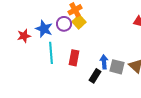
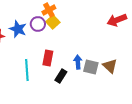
cyan line: (51, 53) -> (27, 70), moved
black rectangle: (95, 76) -> (61, 76), moved

